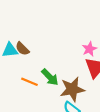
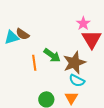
orange line: (29, 82) -> (34, 63), turned 70

